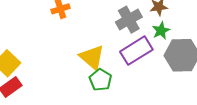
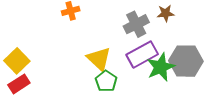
green star: (161, 31) -> (161, 67), moved, size x1.6

